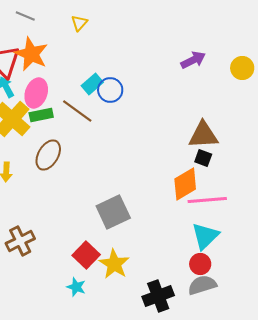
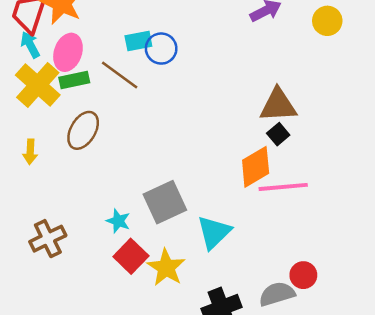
cyan rectangle: (92, 84) -> (138, 41), turned 30
black square: (203, 158) -> (278, 134), turned 30
cyan triangle: (205, 236) -> (214, 232), moved
red circle: (200, 264) -> (303, 275), moved
cyan star: (76, 287) -> (118, 221), moved

